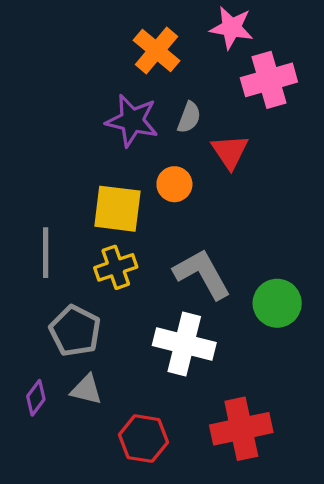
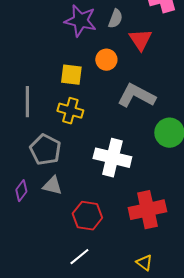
yellow square: (117, 209) -> (71, 75), size x0.7
yellow cross: (116, 267) -> (70, 111), turned 35
gray L-shape: (202, 274) -> (136, 96), moved, turned -33

